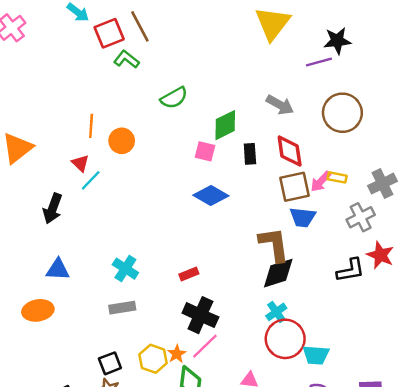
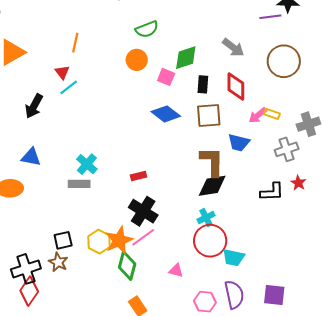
orange circle: (122, 141) -> (137, 60), moved
brown square: (295, 187) -> (209, 116), moved
red star: (380, 255) -> (298, 183), size x0.7
gray rectangle: (122, 308) -> (79, 184), moved
orange star: (177, 354) -> (119, 240), size x1.8

